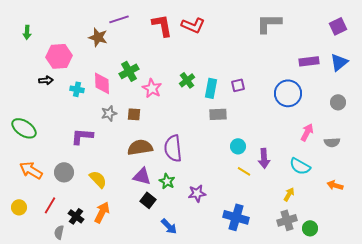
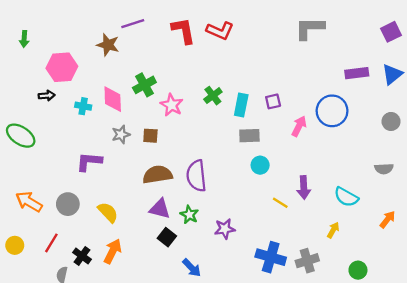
green ellipse: (24, 128) -> (21, 136), moved
pink arrow: (307, 132) -> (299, 126), moved
cyan circle: (238, 146) -> (260, 165), moved
orange arrow: (335, 185) -> (387, 219), turned 112
gray cross: (287, 220) -> (307, 261), moved

